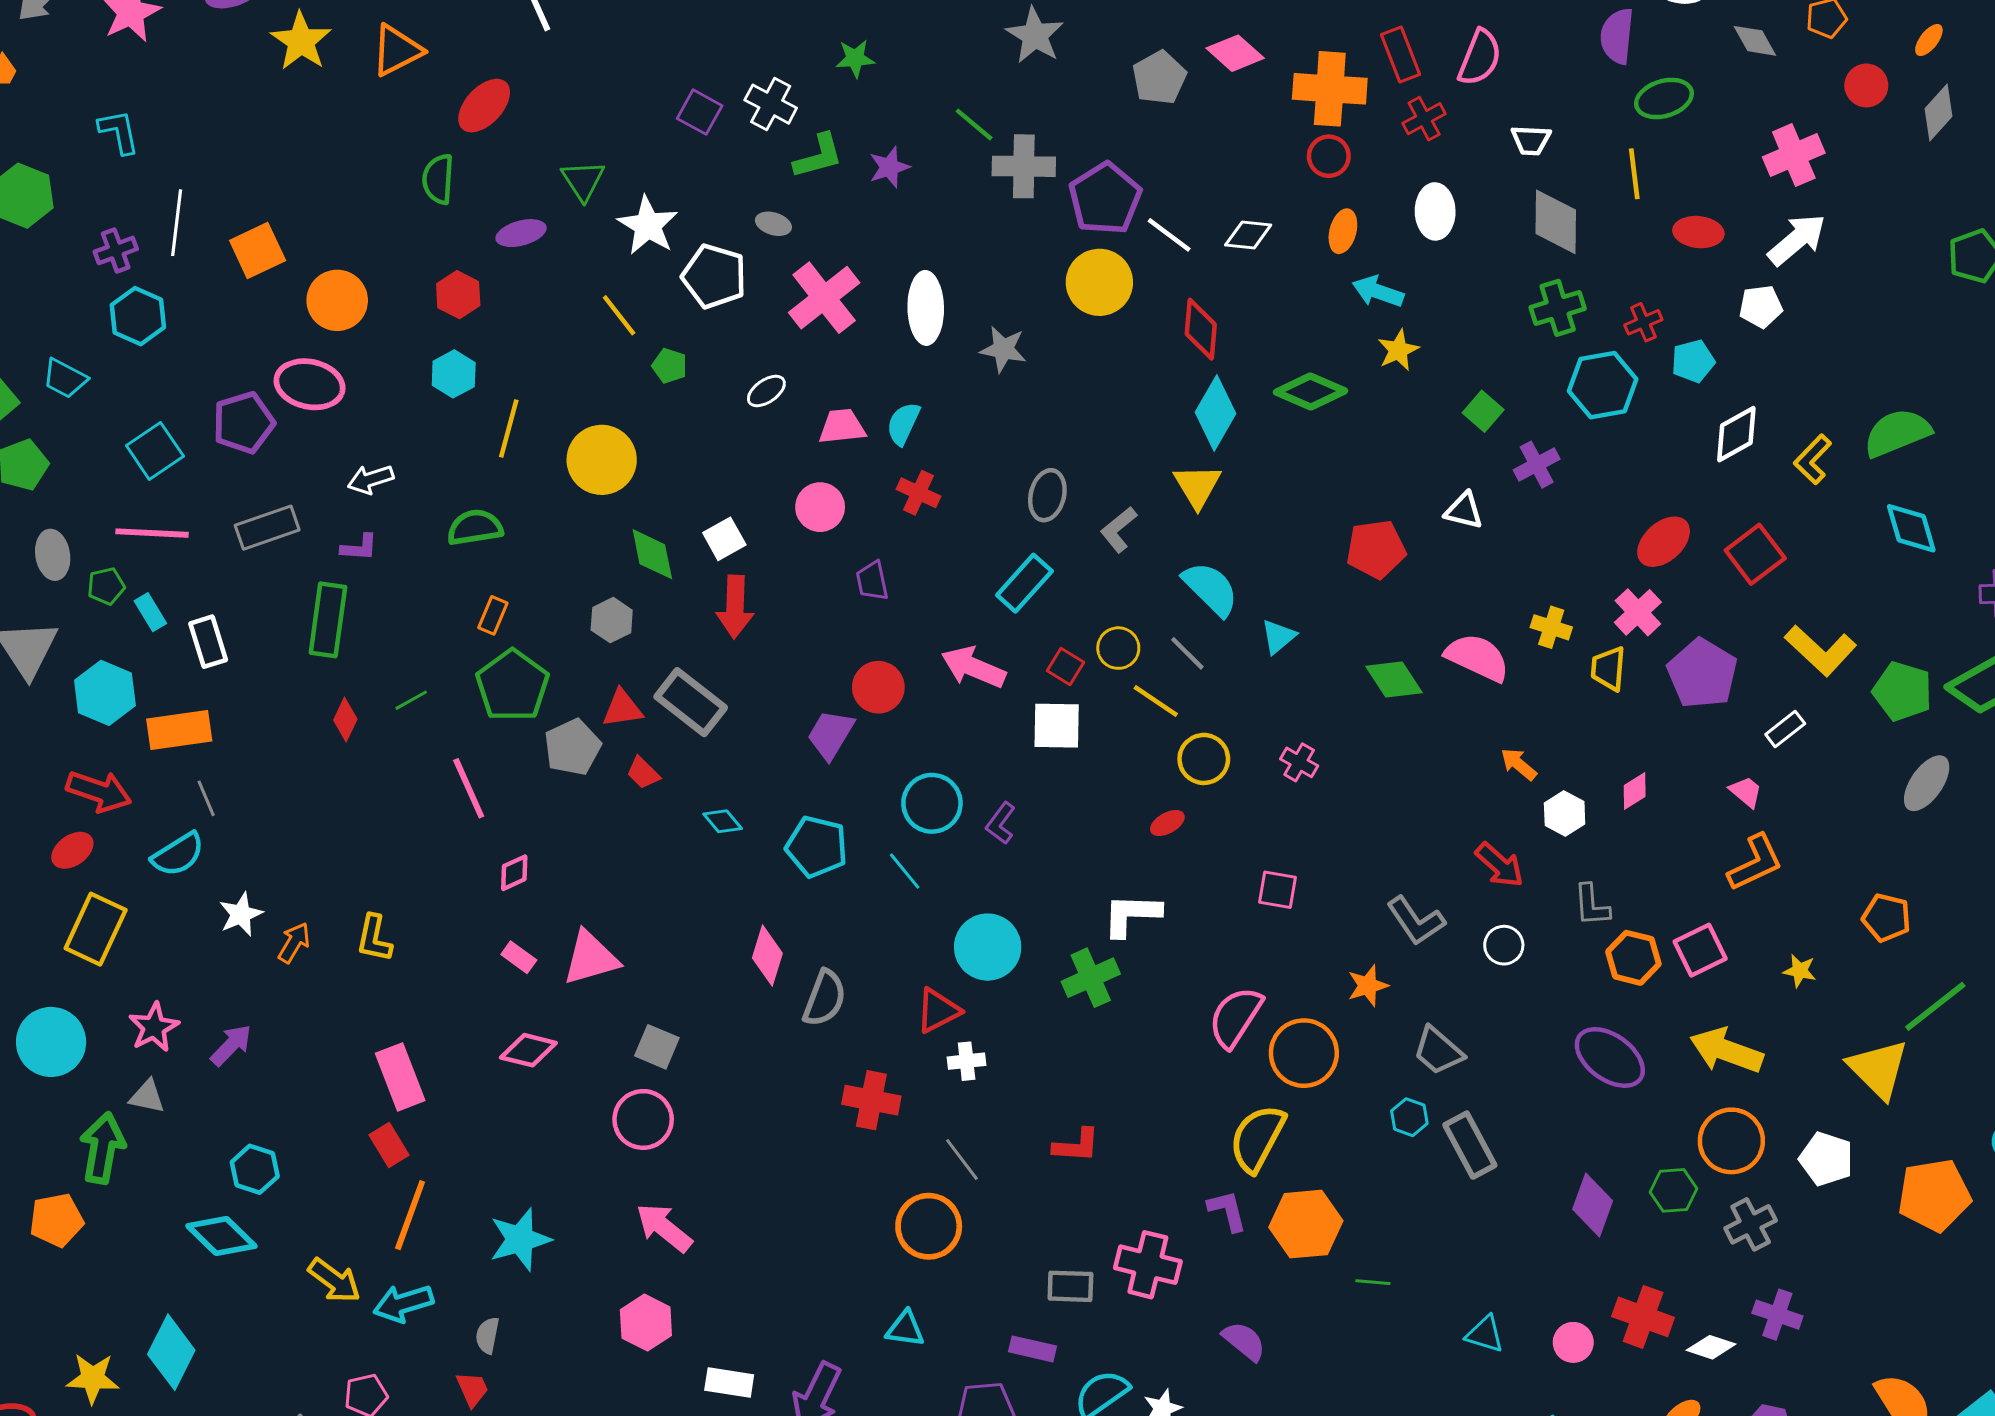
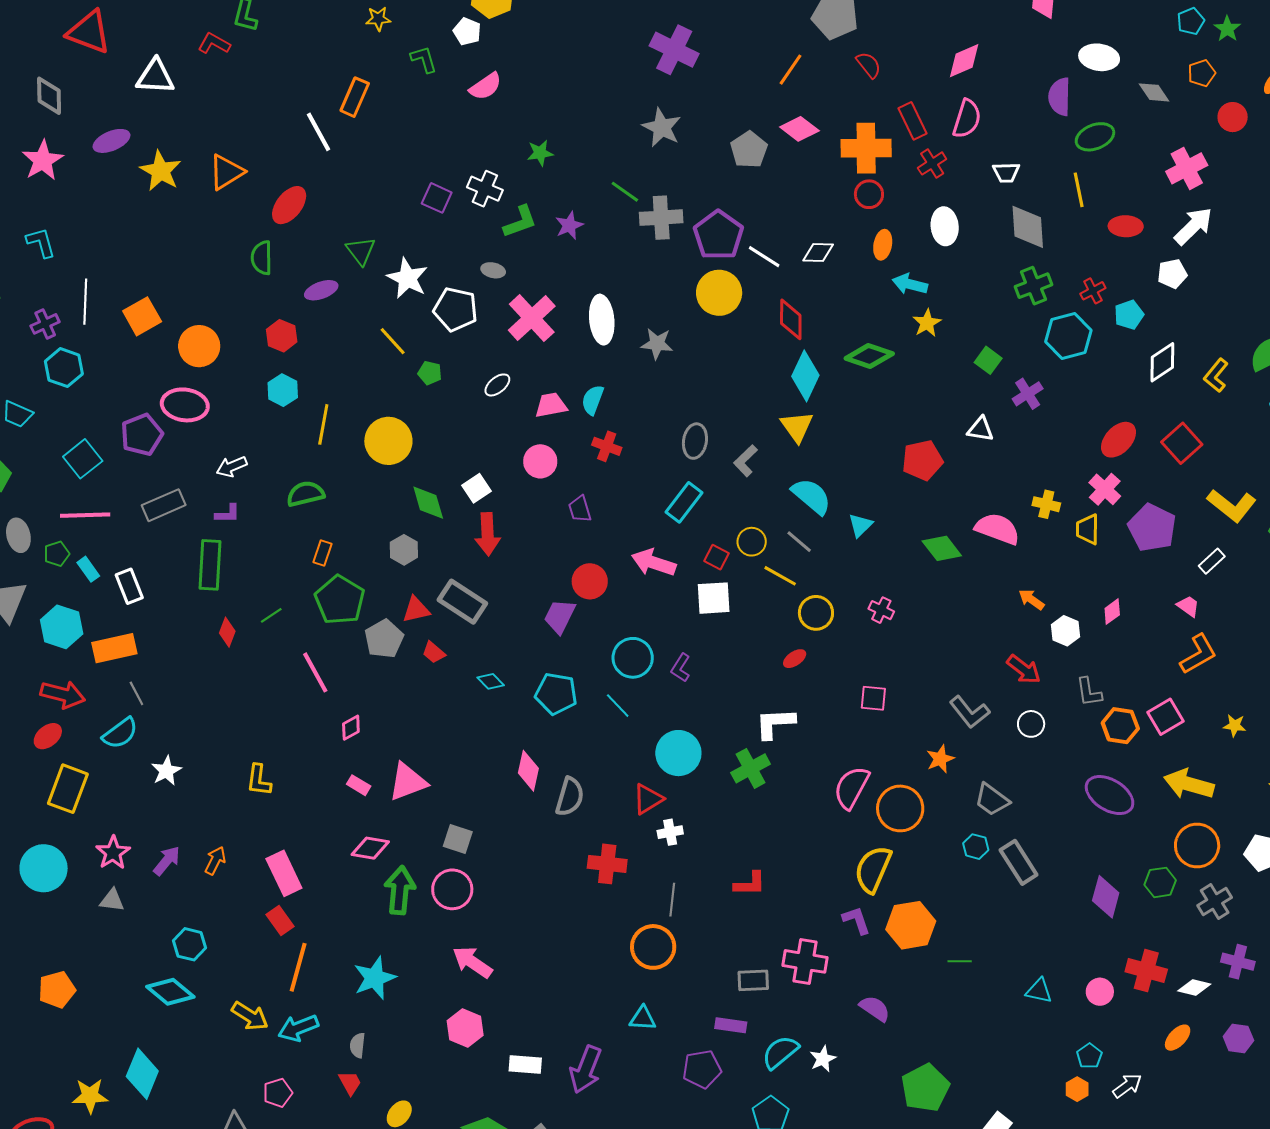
orange arrow: (294, 943) -> (215, 860), moved
green arrow: (102, 1148) -> (400, 890), moved
gray line: (962, 1160) -> (672, 900), turned 48

